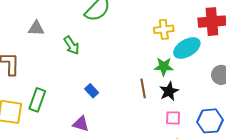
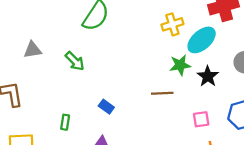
brown line: (143, 88) -> (162, 93), turned -72
black star: (169, 91) -> (208, 76), moved
green rectangle: (37, 100) -> (65, 122), moved, size x0.6

